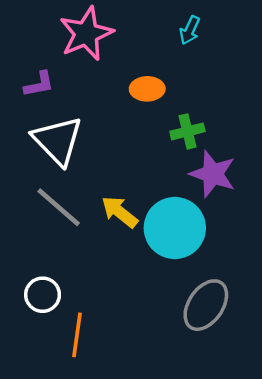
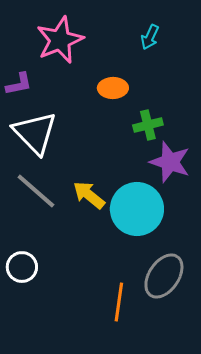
orange line: (77, 335) -> (119, 302), moved

